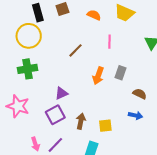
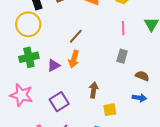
pink line: (110, 42) -> (123, 28), moved
orange arrow: (98, 76) -> (74, 59), moved
purple triangle: (61, 93) -> (54, 65), moved
brown arrow: (81, 121) -> (94, 90), moved

